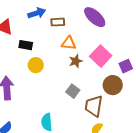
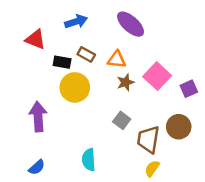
purple ellipse: (95, 17) -> (131, 24), moved
brown rectangle: (58, 22) -> (86, 54), moved, turned 32
yellow circle: (36, 65) -> (75, 87), size x1.5
brown circle: (113, 85) -> (179, 127), moved

